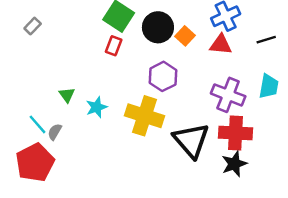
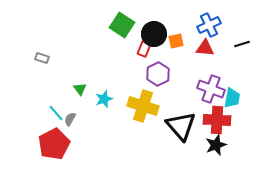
gray rectangle: (33, 26) -> (42, 58), moved, turned 64
orange square: (185, 36) -> (176, 41), turned 35
red rectangle: (114, 46) -> (144, 49), moved
cyan trapezoid: (269, 86) -> (232, 98), moved

